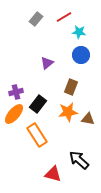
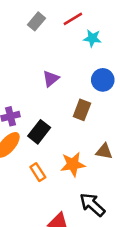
blue circle: (81, 55) -> (103, 80), moved
orange star: (68, 112) -> (73, 164), moved
orange rectangle: (37, 135) -> (38, 172), size x0.6

